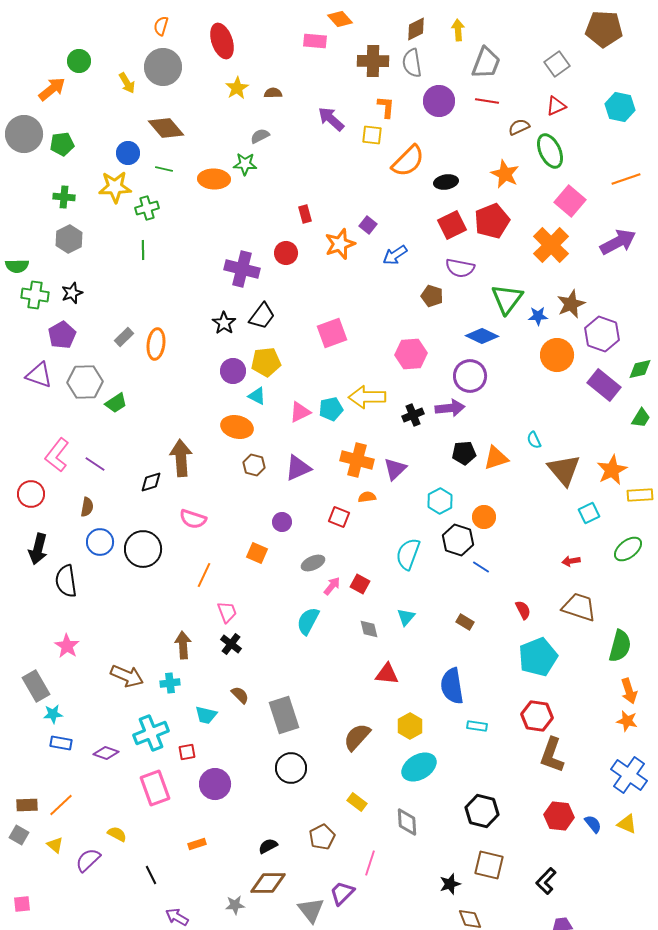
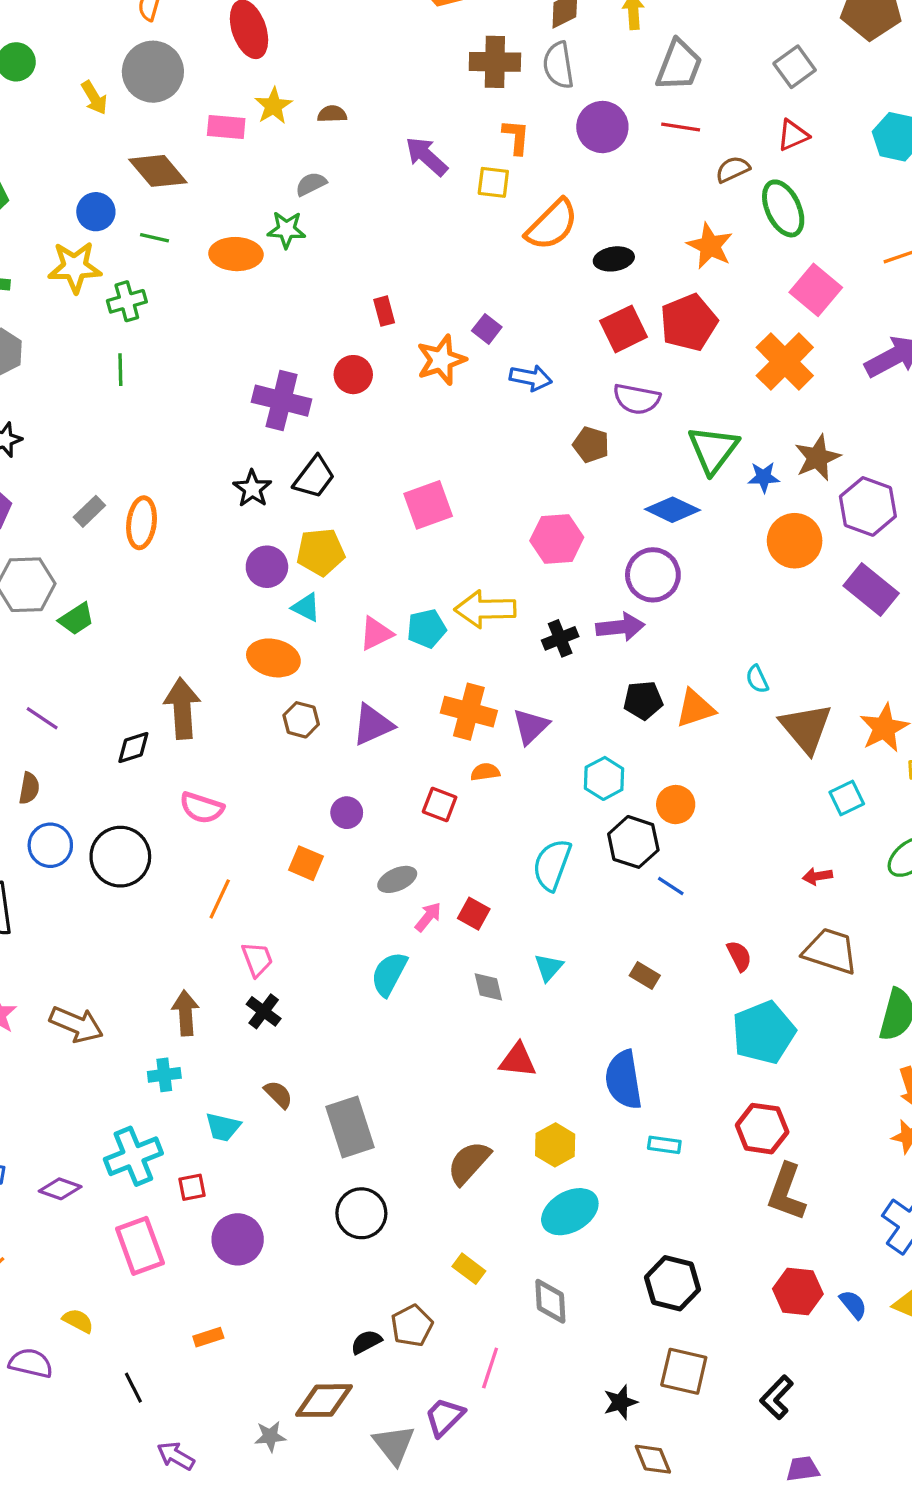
pink rectangle: (315, 41) -> (226, 127), moved
blue arrow: (395, 255) -> (531, 378), turned -135
brown arrow: (127, 676) -> (76, 1024), moved
black semicircle: (268, 846) -> (366, 1342), moved
purple semicircle: (88, 860) -> (31, 1363), turned 56

